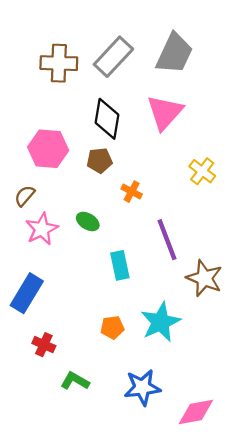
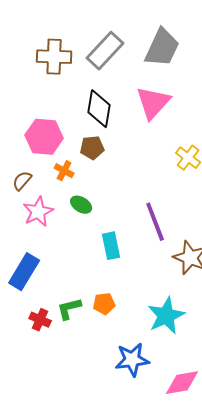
orange cross: (132, 192) -> (64, 171), moved
cyan star: (161, 322) -> (166, 316), moved
green L-shape: (75, 381) -> (69, 309), moved, turned -44

